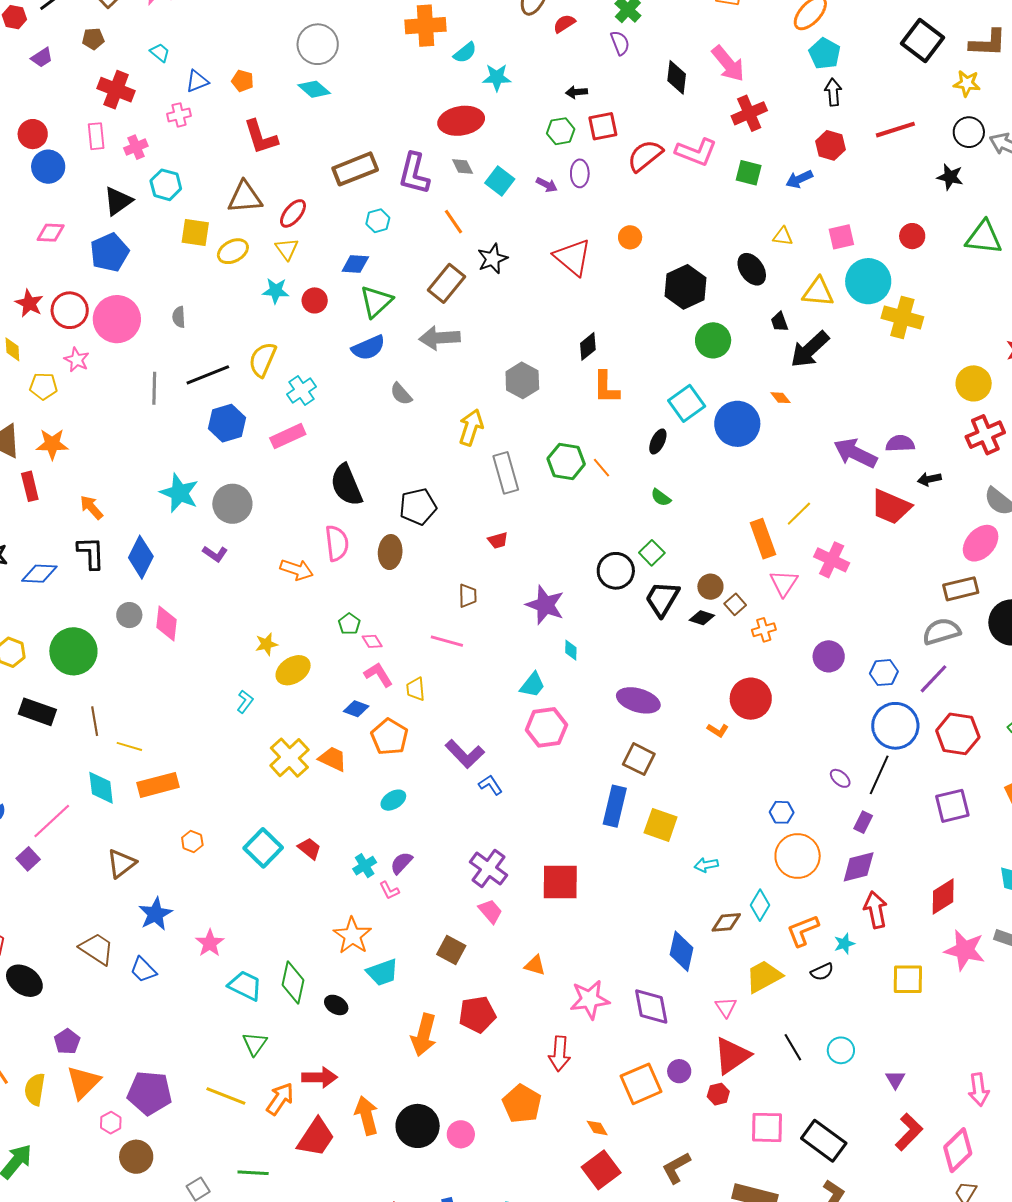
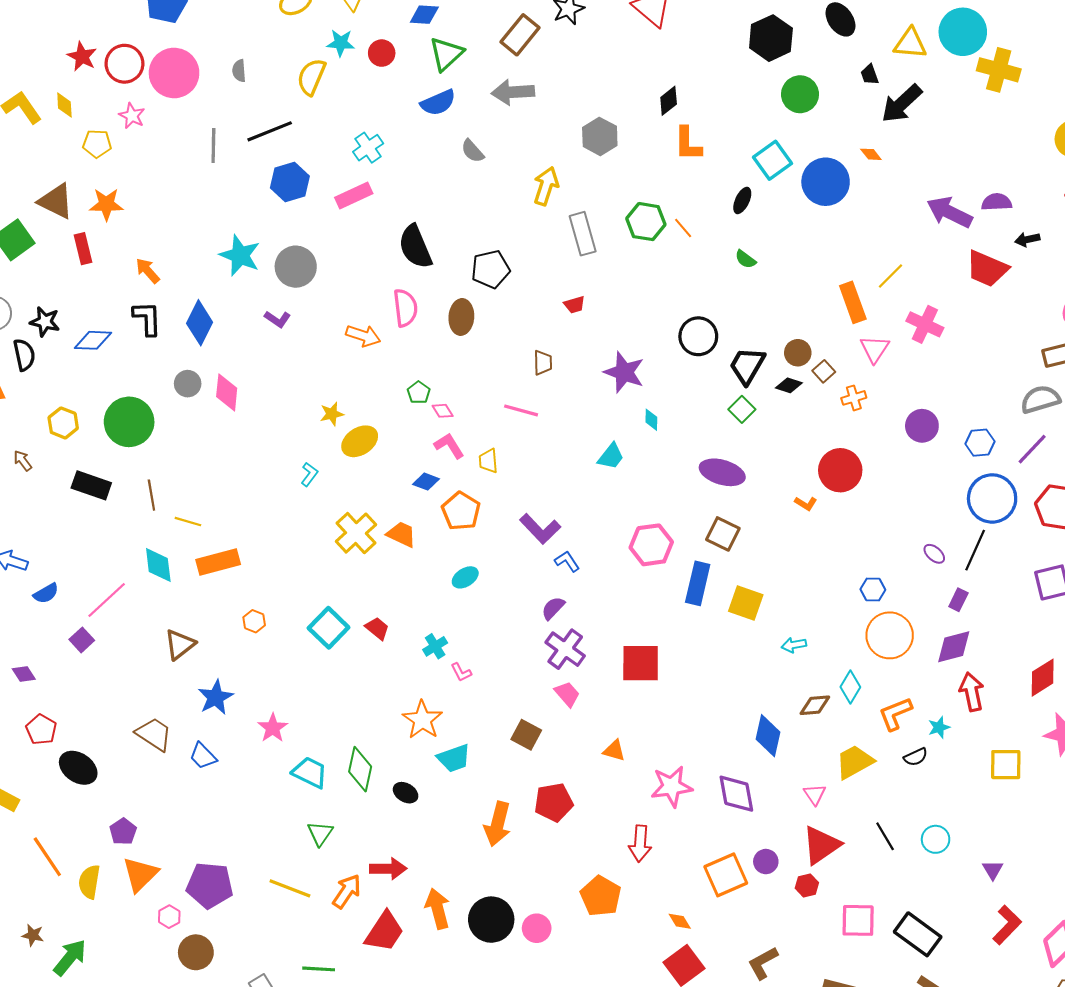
yellow semicircle: (263, 360) -> (311, 77), moved
green square: (652, 553) -> (742, 409), moved
pink hexagon: (546, 727) -> (651, 545), moved
purple semicircle: (401, 863) -> (553, 608), moved

